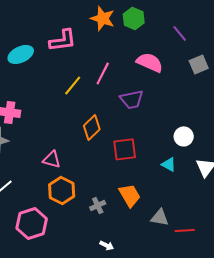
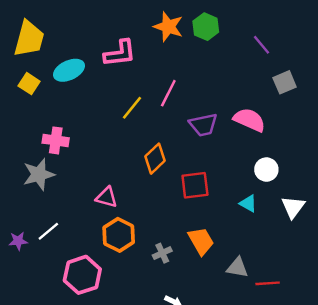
pink semicircle: (150, 62) -> (249, 120), moved

